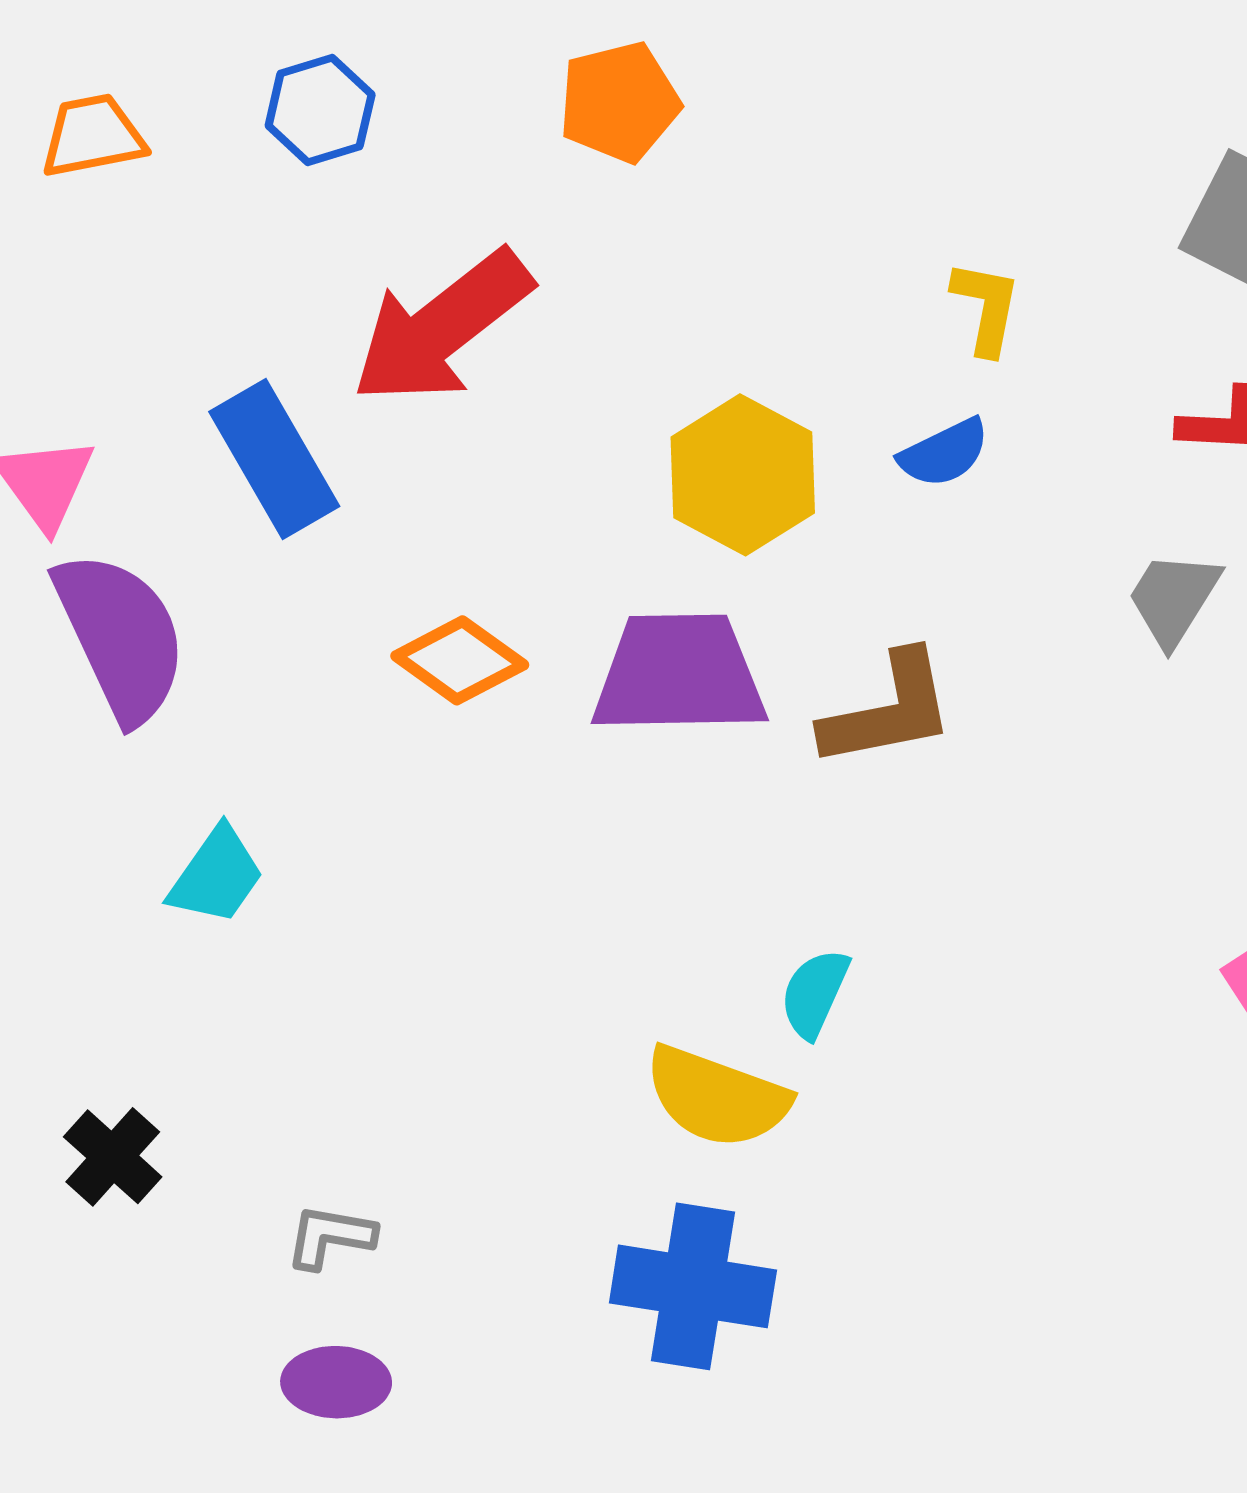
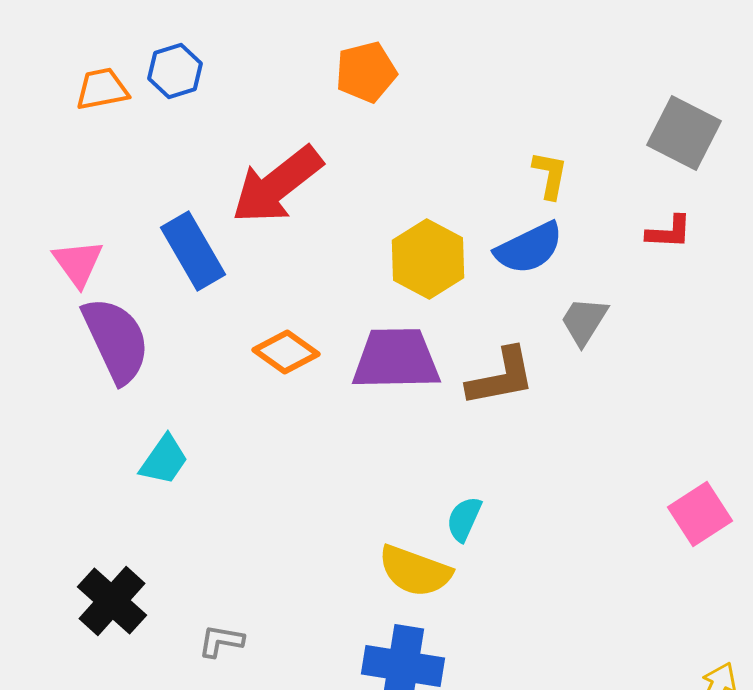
blue hexagon: (320, 110) -> (175, 71), moved
blue semicircle: (944, 453) -> (529, 248), size x1.5
gray trapezoid: (1173, 599) -> (584, 321), moved
black cross: (113, 1157) -> (112, 601), size x1.4

